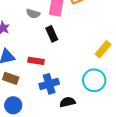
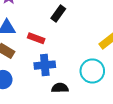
black rectangle: (52, 34) -> (58, 14), turned 49

